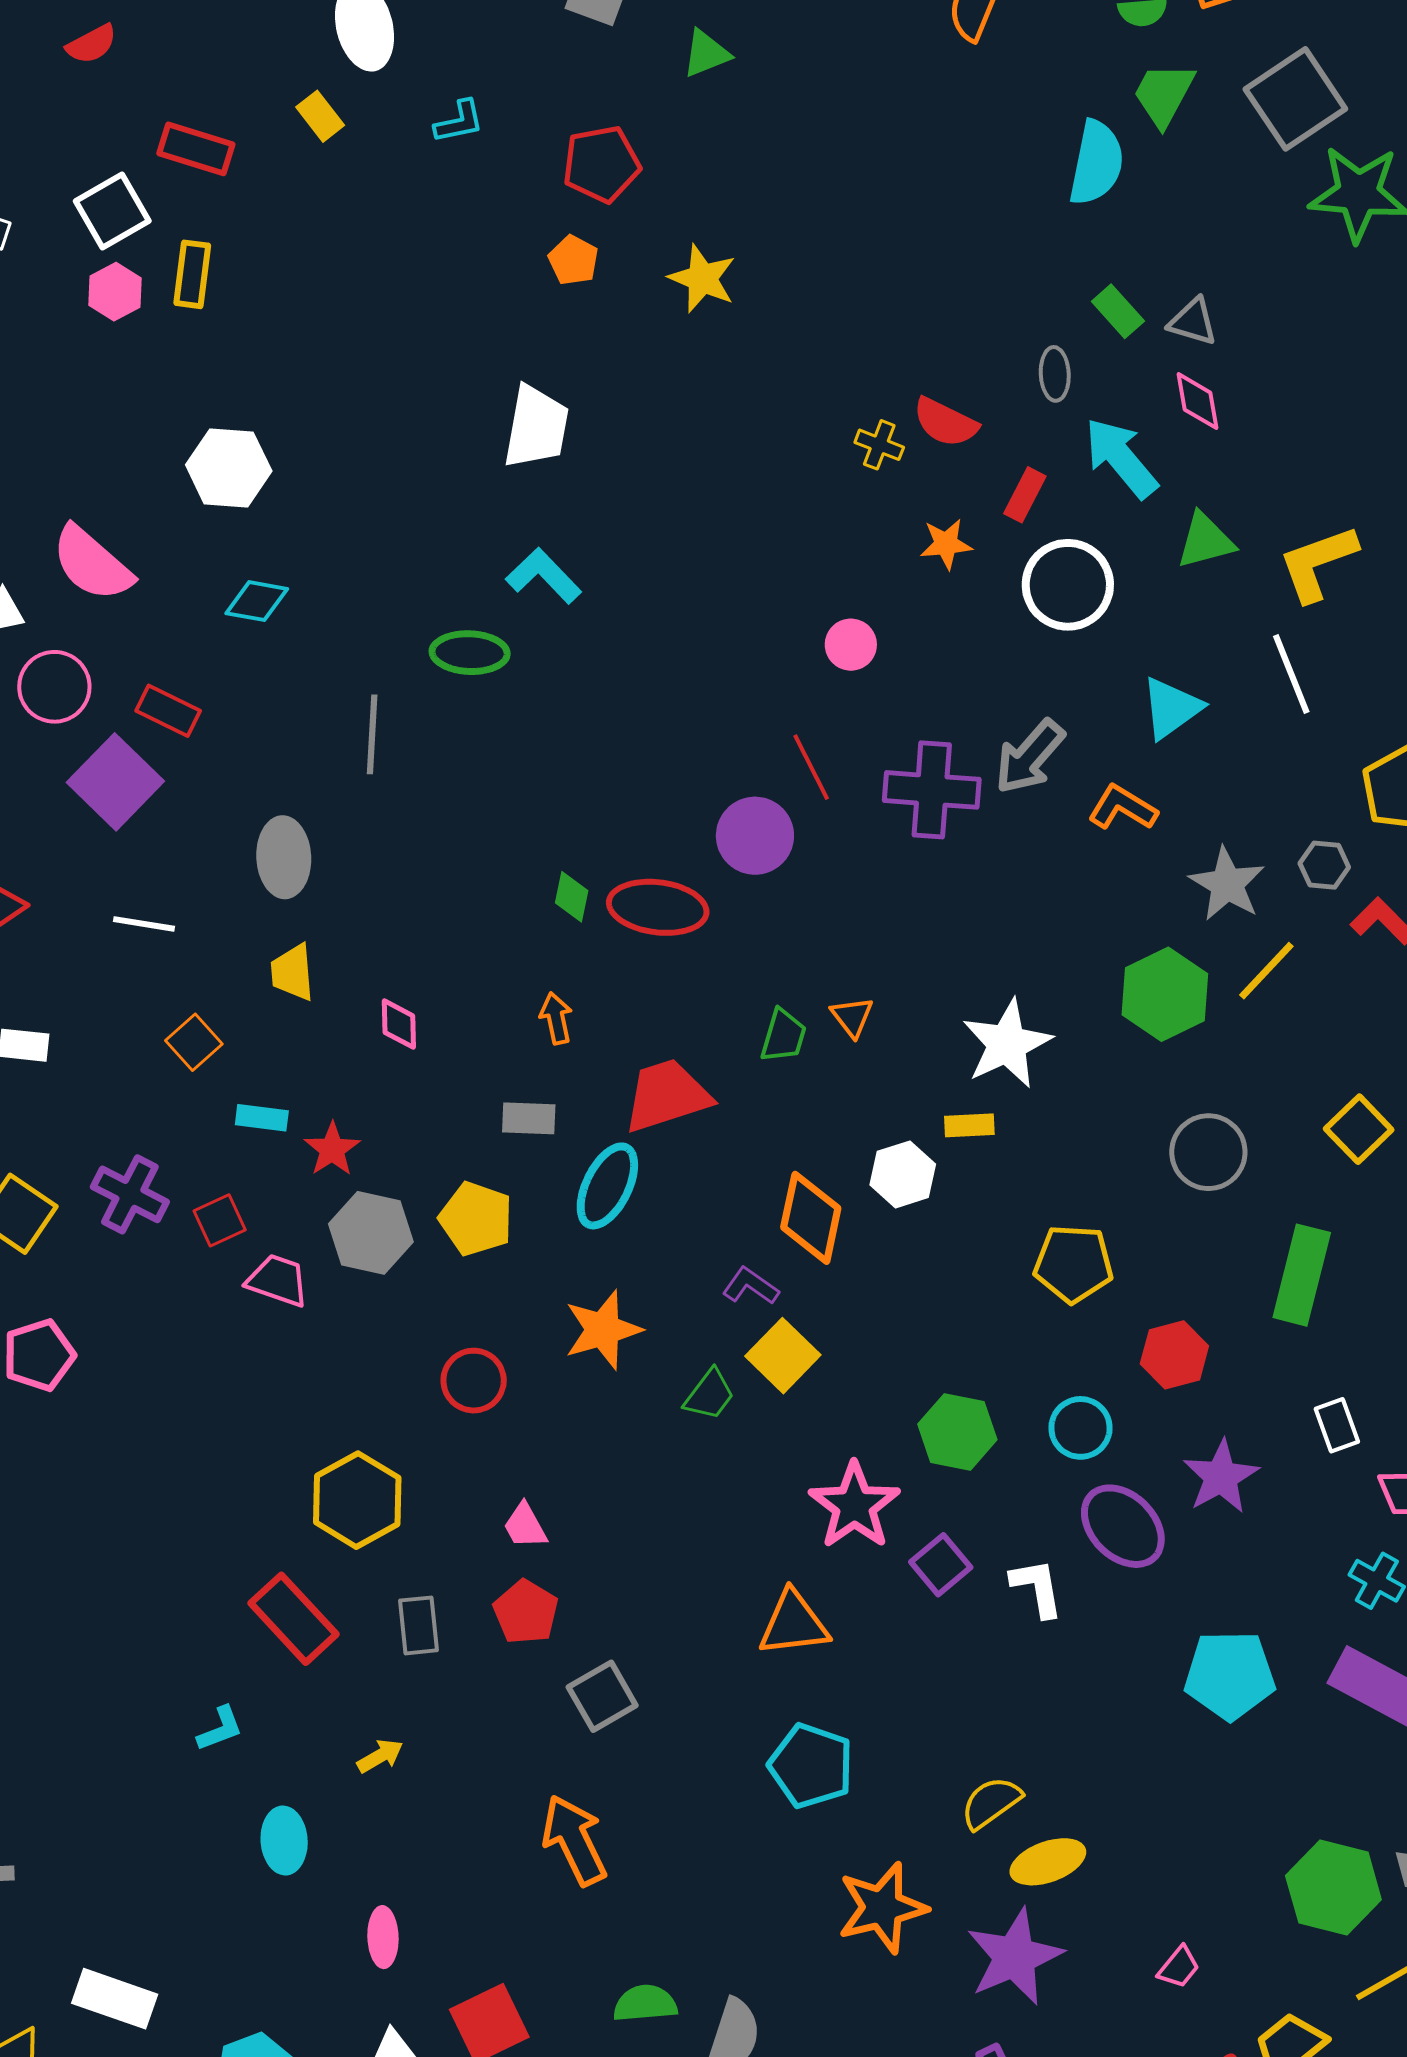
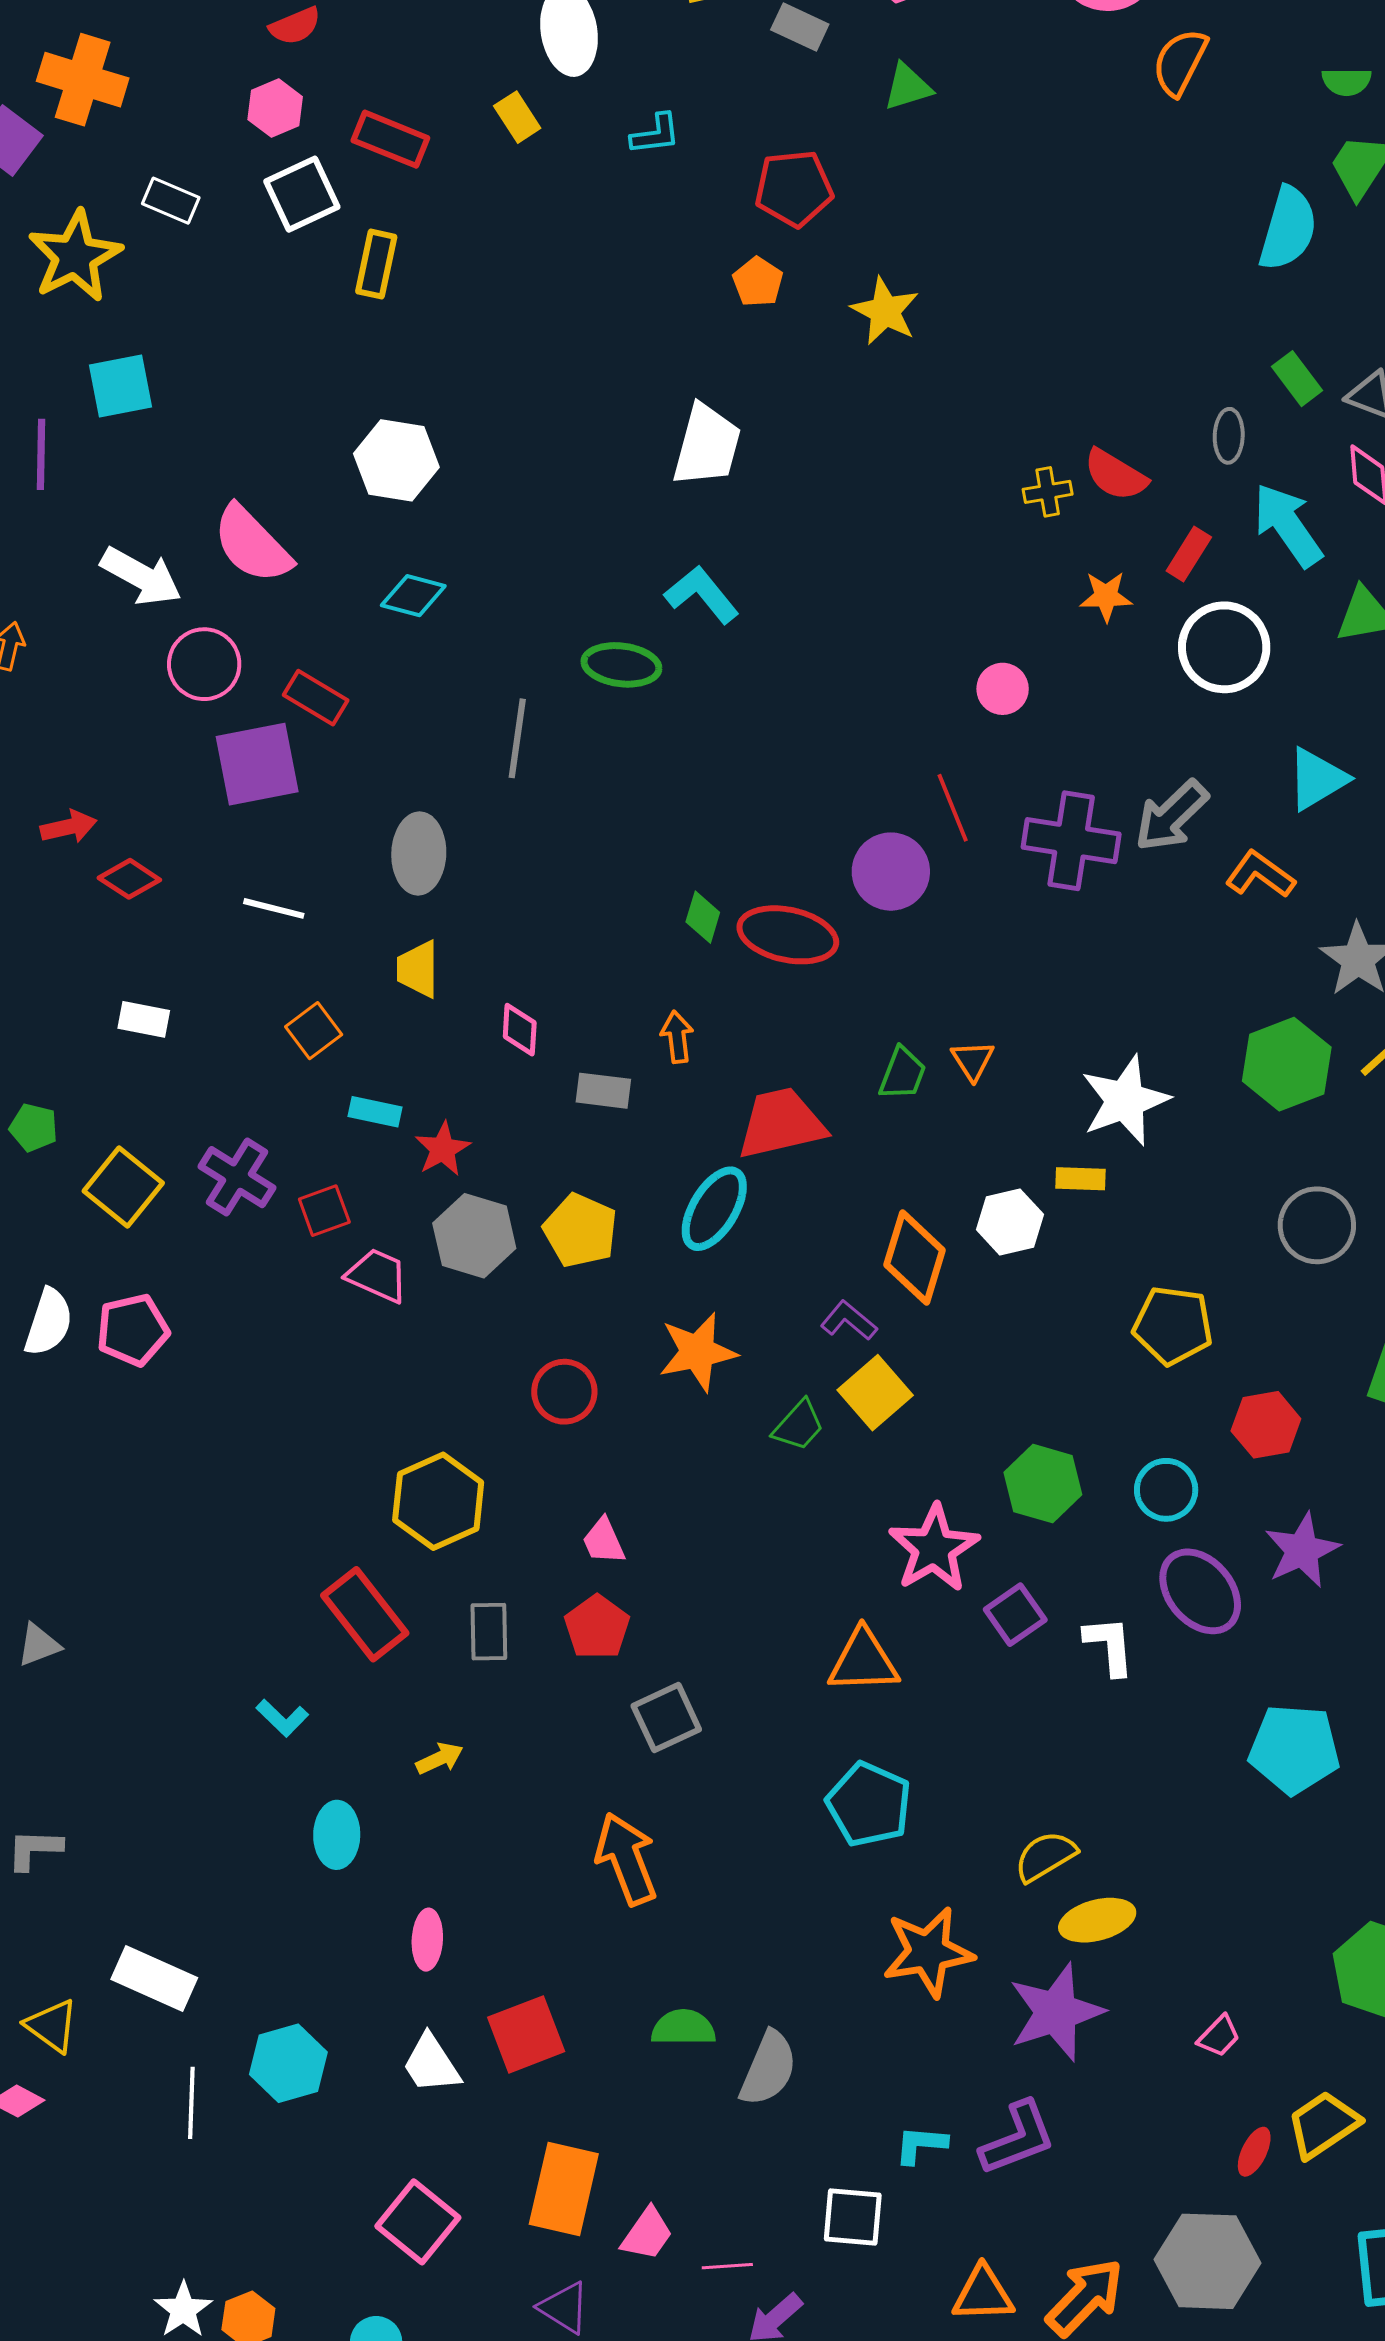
pink hexagon: (115, 292) -> (275, 108), moved
yellow cross: (879, 445) -> (1048, 492), turned -36
purple square: (115, 782) -> (257, 764), turned 30
gray rectangle: (529, 1118) -> (603, 1091), moved
cyan L-shape: (220, 1729) -> (282, 1718), turned 60

